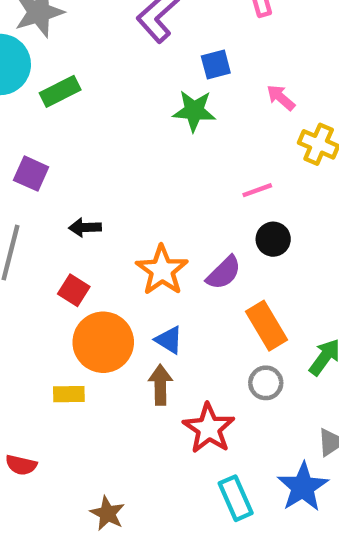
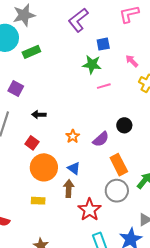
pink line: (257, 190) -> (104, 86), moved
orange star: (162, 270) -> (73, 136), size x0.6
gray circle: (266, 383) -> (117, 191), size x1.5
yellow rectangle: (69, 394) -> (38, 201), moved

